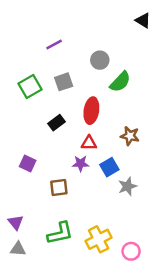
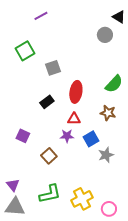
purple line: (54, 44) -> (41, 16), moved
gray circle: (100, 60) -> (105, 35), moved
green semicircle: (120, 82) -> (114, 84), moved
green square: (30, 87) -> (25, 51), moved
brown square: (59, 188) -> (49, 156), turned -35
gray triangle: (18, 249) -> (15, 207), size x1.5

